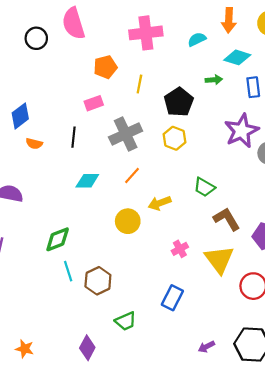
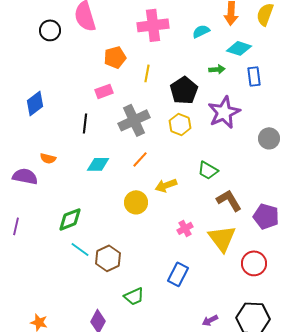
purple star: (242, 131) -> (224, 112), moved
orange semicircle: (34, 144) -> (48, 158), moved
cyan line: (68, 271) -> (80, 249), turned -36

